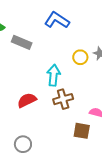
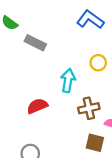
blue L-shape: (57, 20) -> (90, 20), moved
brown cross: (63, 99) -> (89, 108), moved

